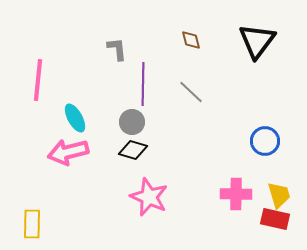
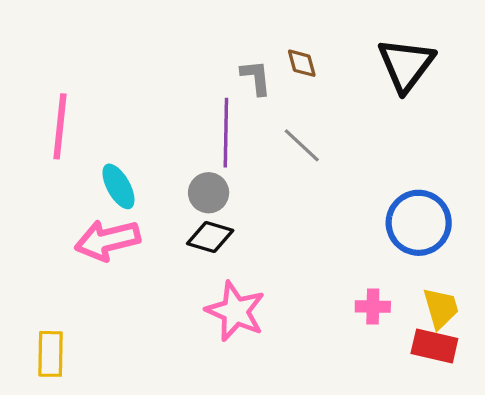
gray L-shape: (117, 49) -> (256, 77), moved
blue circle: (265, 141) -> (419, 223), size x1.4
pink cross: (236, 194) -> (373, 307), size x0.7

